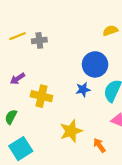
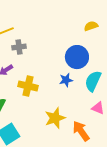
gray cross: (39, 40) -> (19, 47), moved
orange arrow: (99, 145) -> (81, 131), size x1.5

